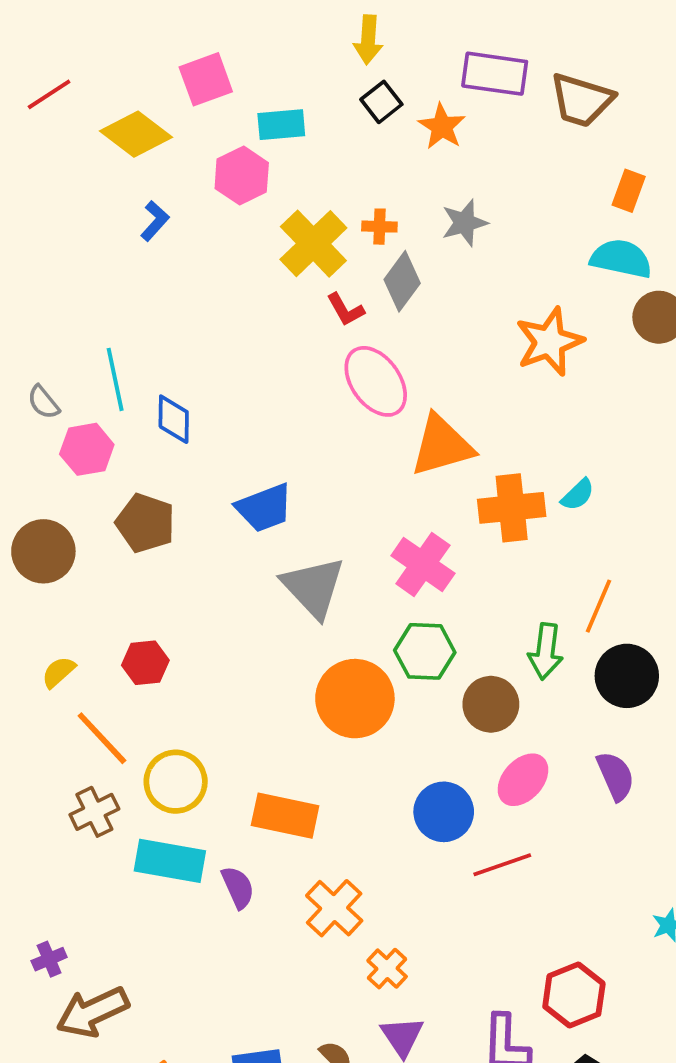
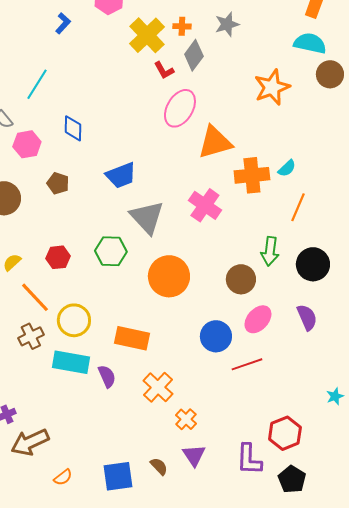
cyan line: (115, 379) -> (37, 84), moved, turned 44
pink ellipse: (376, 381) -> (180, 108), turned 66
brown pentagon: (145, 523) -> (58, 183), size x0.7
orange line: (598, 606) -> (298, 207), moved
green hexagon: (425, 651) -> (111, 251), moved

